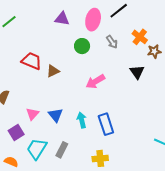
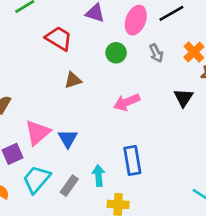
red trapezoid: (32, 61) -> (59, 38), moved
pink triangle: (32, 114) -> (38, 133), size x1.5
cyan arrow: (82, 120) -> (99, 175), moved

